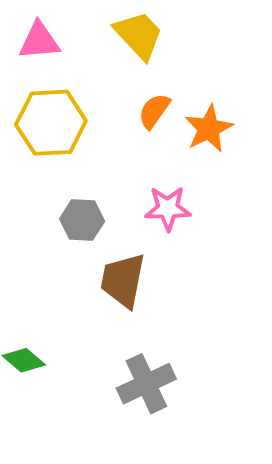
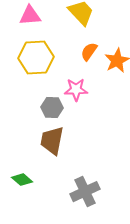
pink star: (168, 208) -> (76, 90), moved
brown trapezoid: (123, 280) -> (52, 141), moved

